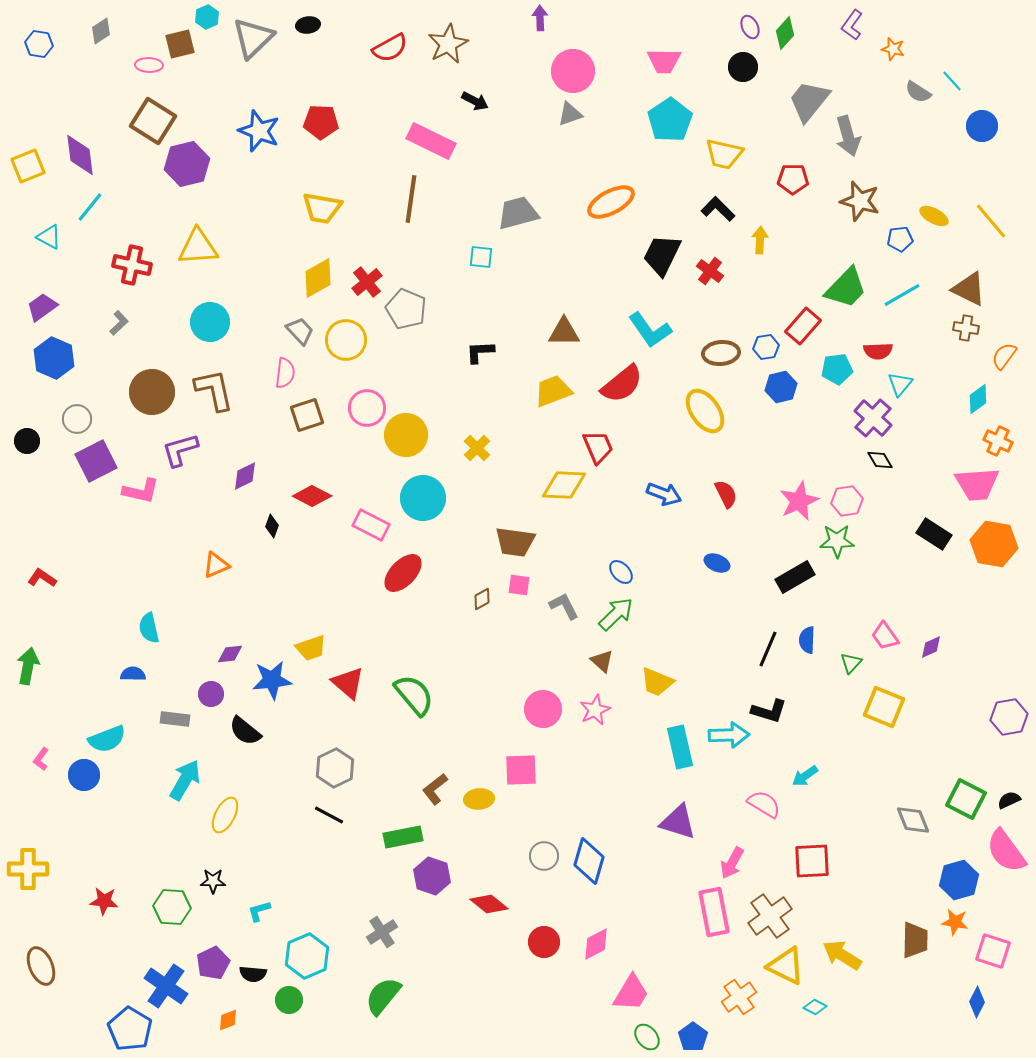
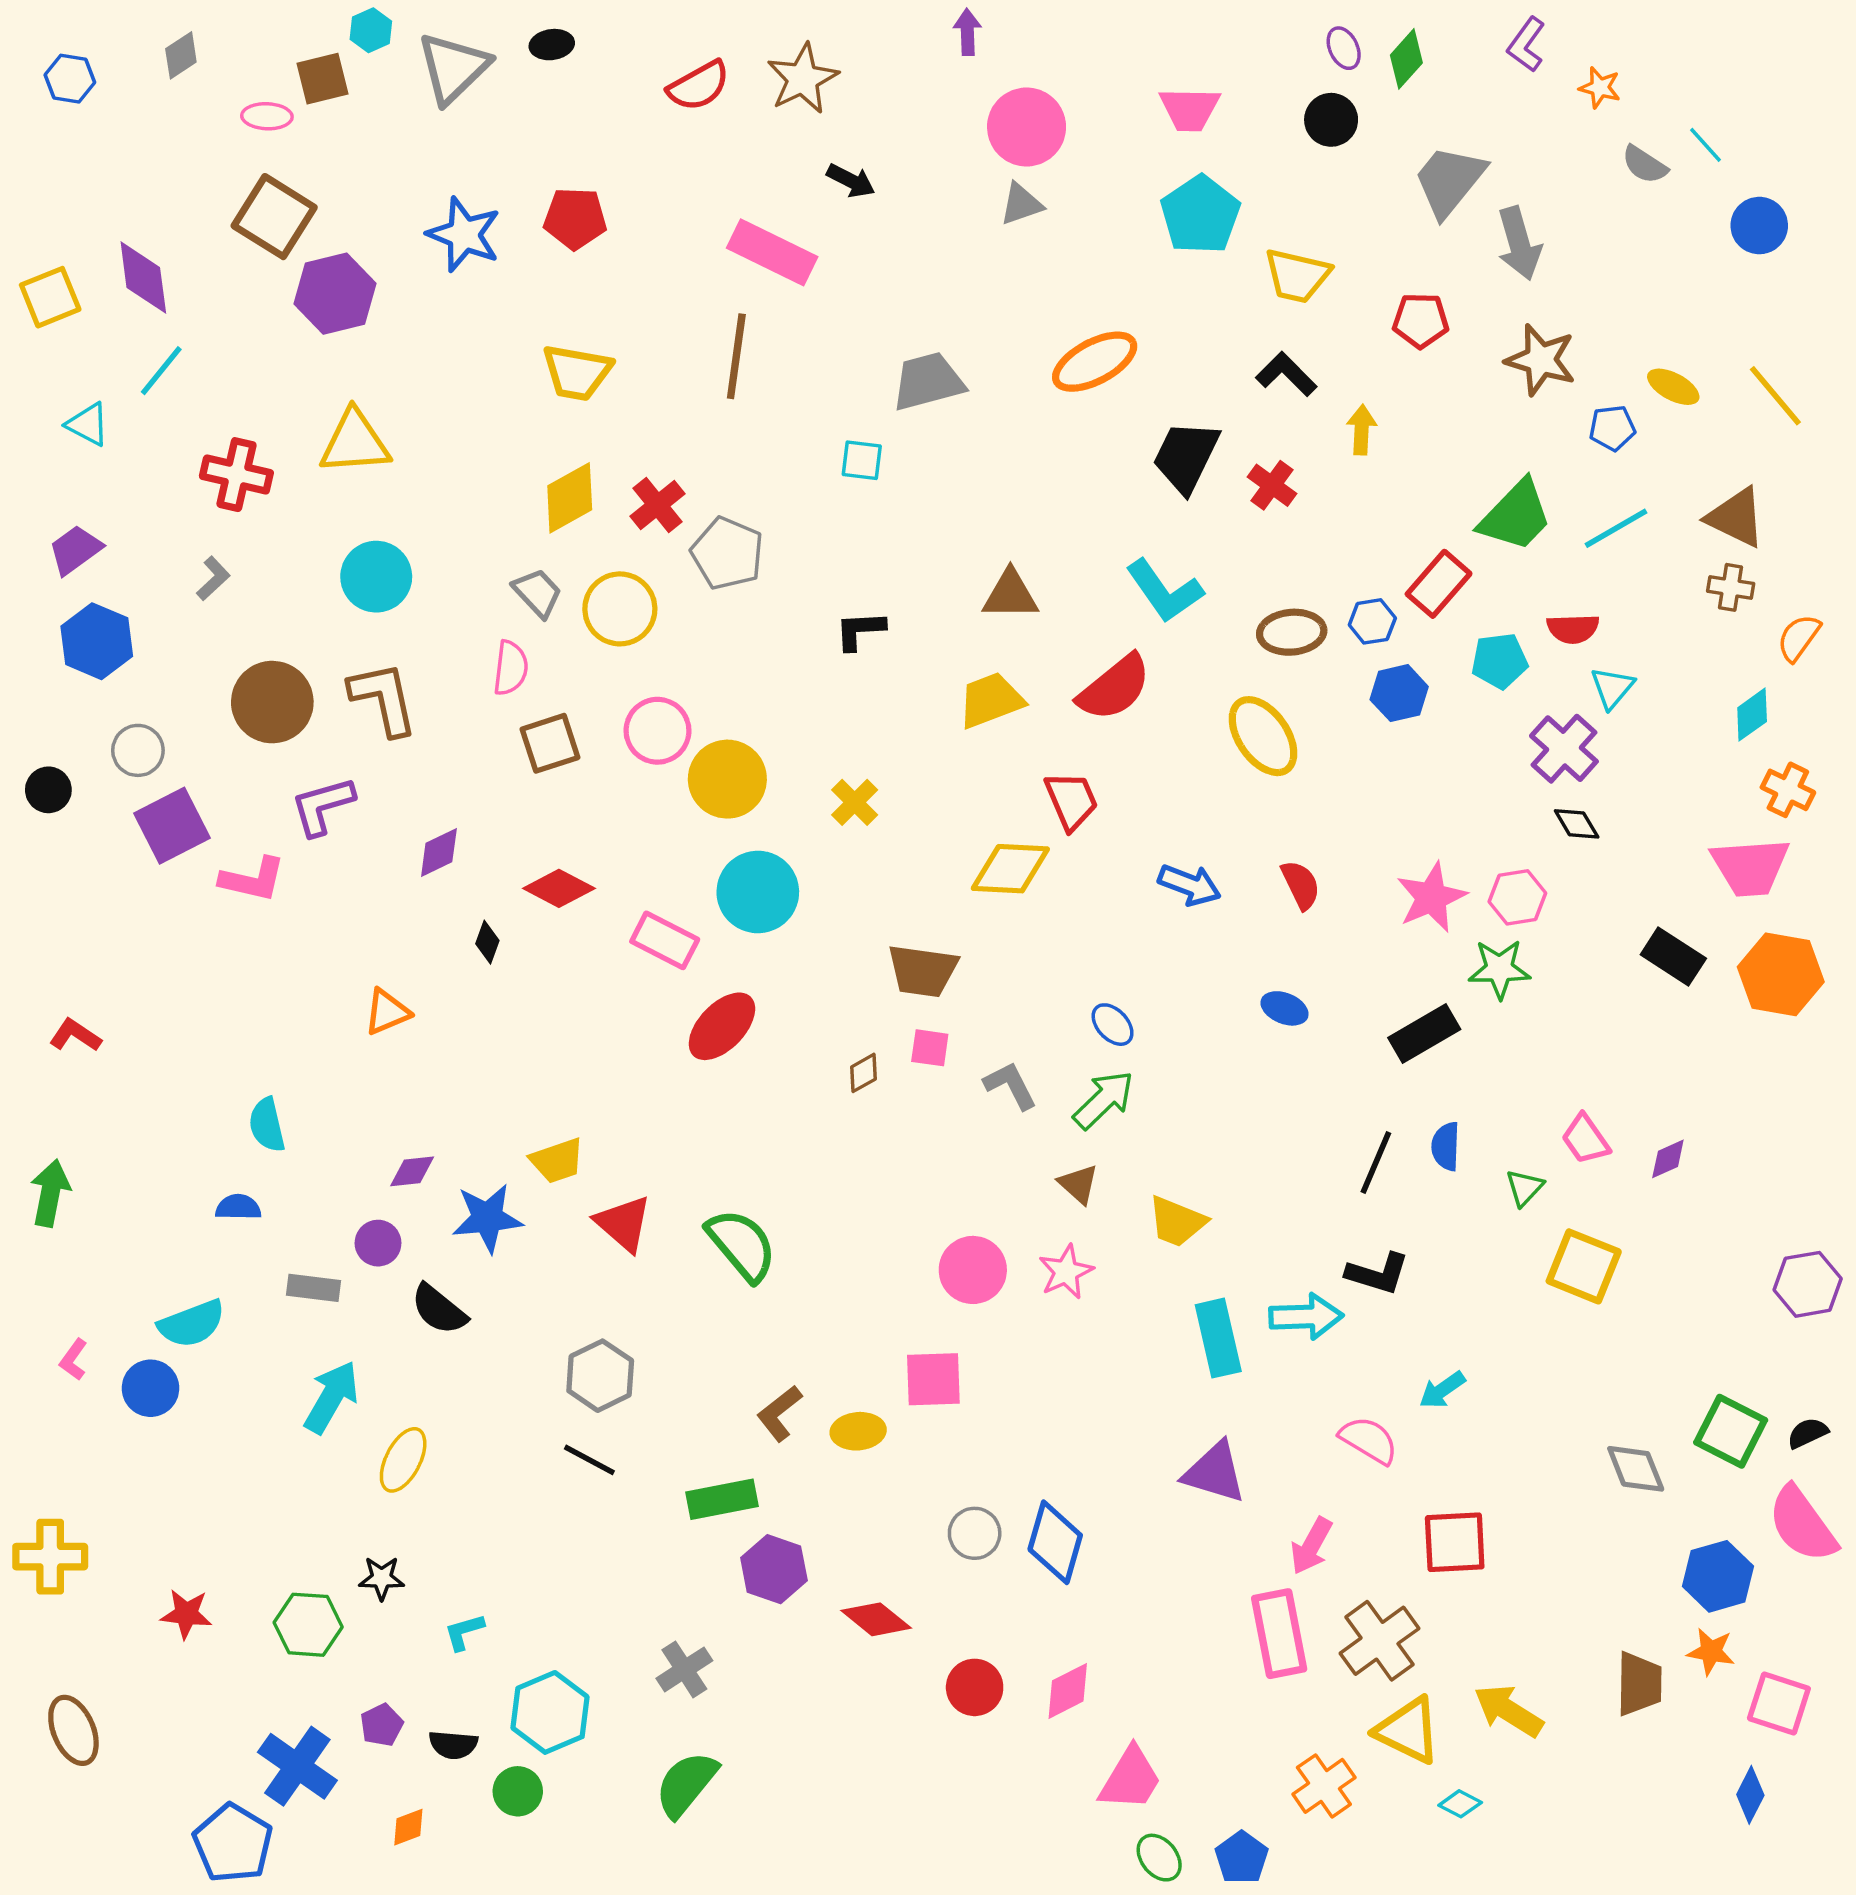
purple pentagon: (213, 963) -> (382, 1725), size x0.7

